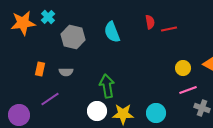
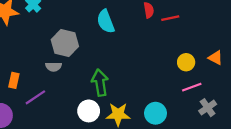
gray hexagon: (73, 37) -> (65, 43), moved
orange rectangle: (40, 69) -> (14, 80), moved
gray cross: (202, 108) -> (208, 108), turned 35

